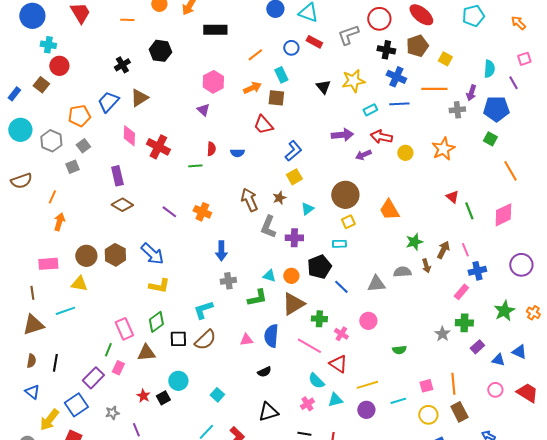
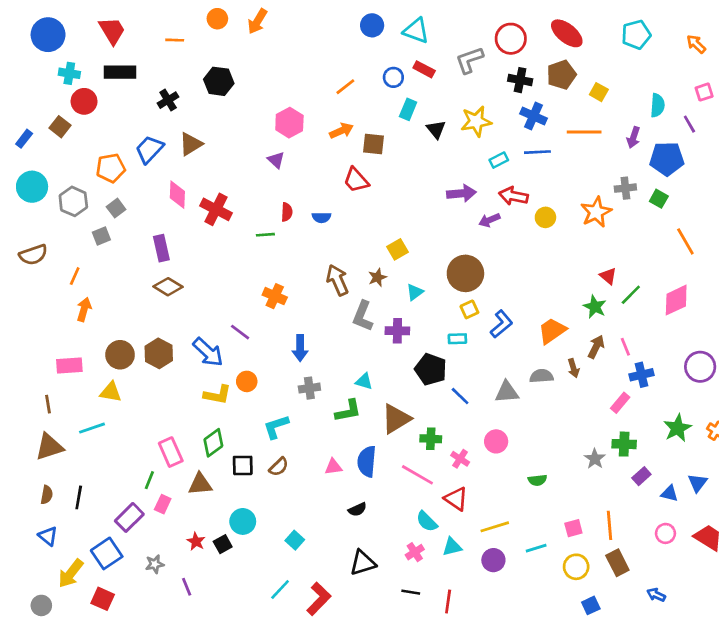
black rectangle: (215, 30) -> (120, 72), moved
cyan rectangle: (281, 75) -> (408, 109), moved, turned 49
gray cross: (457, 110) -> (625, 188), moved
blue L-shape: (293, 151) -> (501, 324), moved
orange trapezoid: (389, 210) -> (552, 331), moved, turned 85
green line: (469, 211) -> (631, 295), turned 66
purple line: (169, 212) -> (240, 332), moved
green star: (414, 242) -> (595, 307), moved, turned -30
black pentagon: (319, 267) -> (431, 369), turned -30
orange circle: (291, 276) -> (247, 381), moved
brown semicircle: (205, 340) -> (279, 467), size x0.7
blue triangle: (519, 352) -> (697, 483), turned 42

